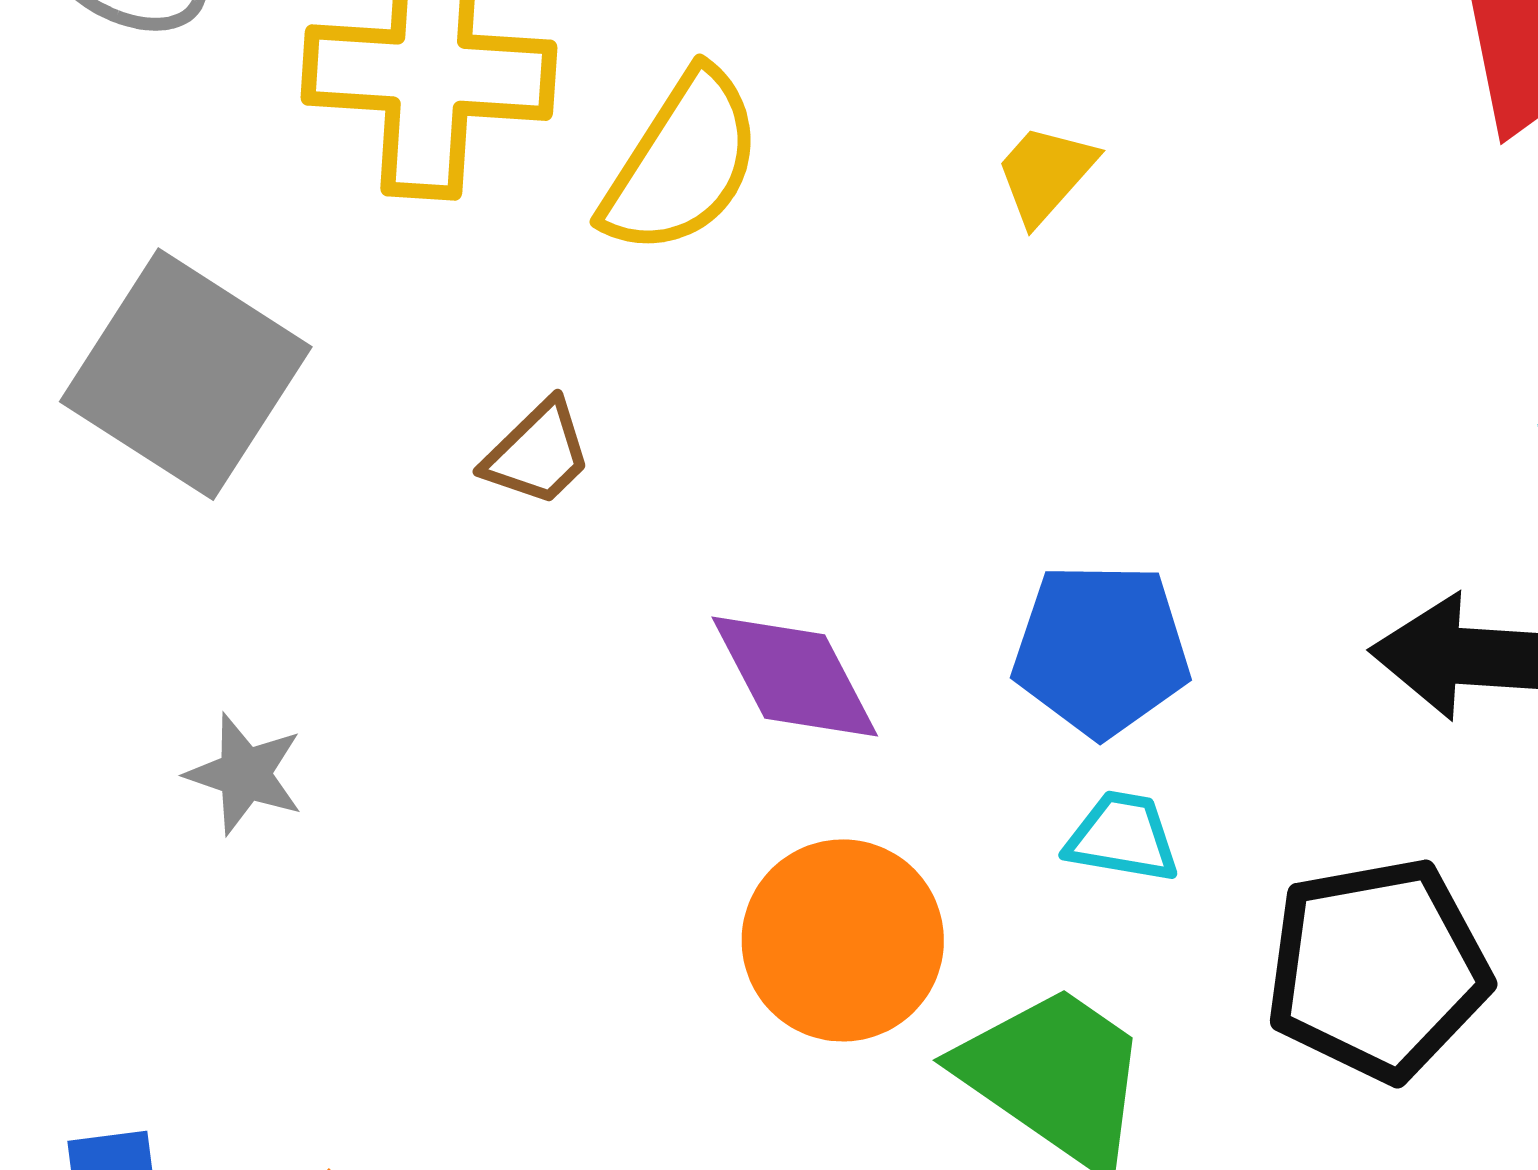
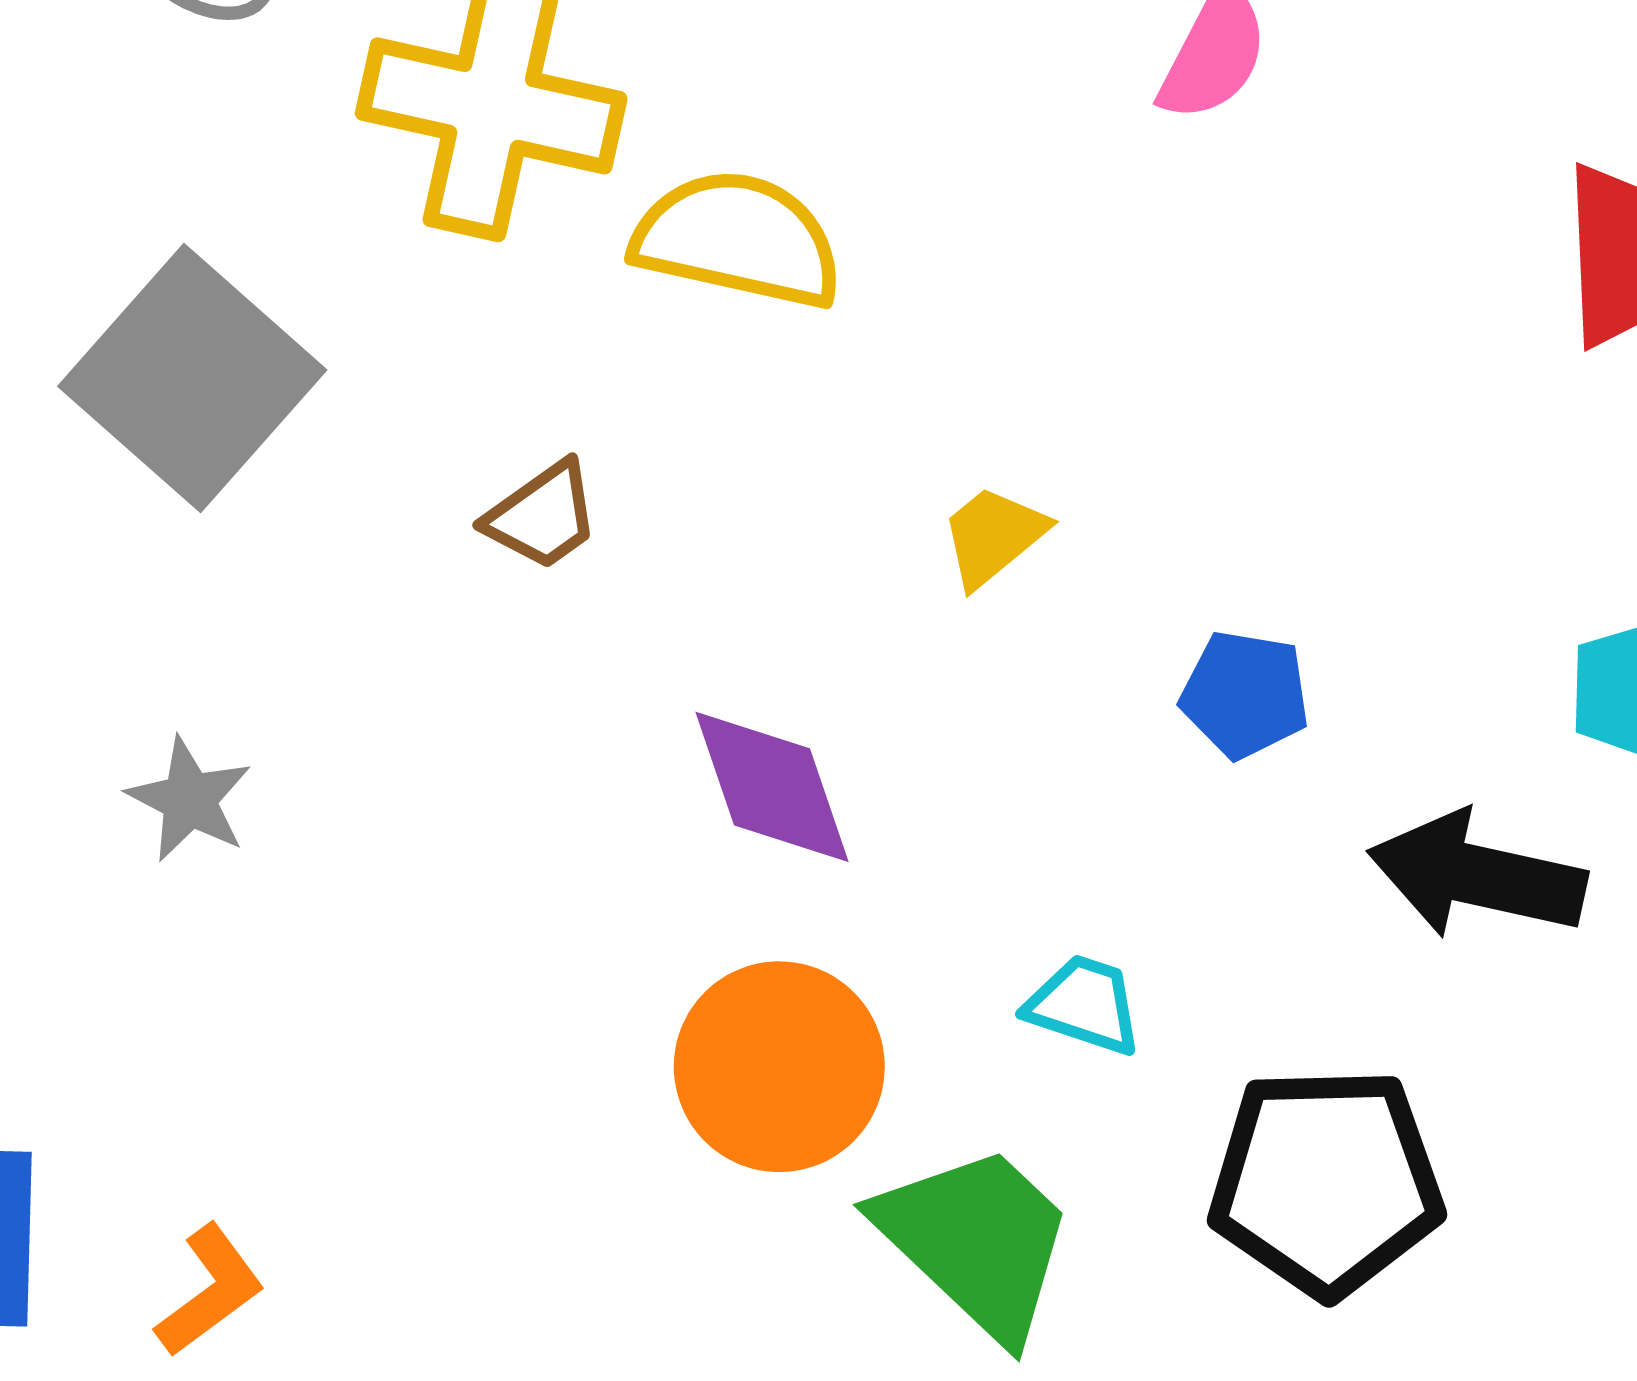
yellow semicircle: (682, 163) -> (738, 239), turned -119
yellow trapezoid: (1045, 174) -> (993, 536), moved
blue pentagon: (1101, 650) -> (1245, 694), moved, size x0.7

